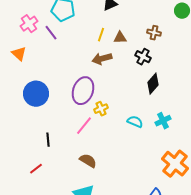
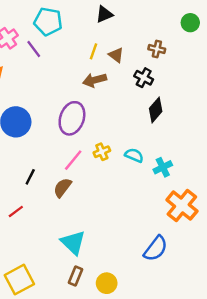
brown triangle: (120, 38) -> (116, 55), turned 40
yellow cross: (101, 109) -> (102, 152), moved
cyan cross: (163, 121) -> (163, 167), moved
black line: (48, 140) -> (30, 177), turned 32
brown semicircle: (88, 161) -> (62, 188), moved, turned -84

